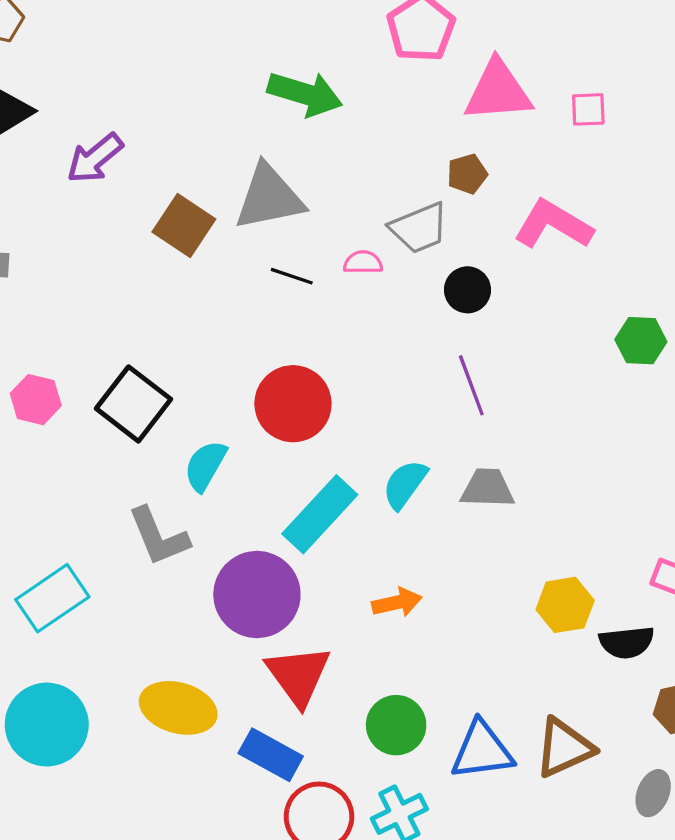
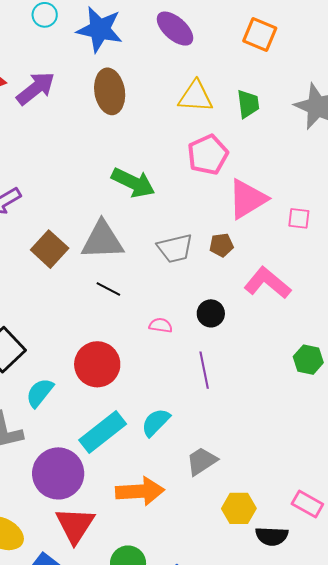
pink triangle: (498, 91) -> (247, 199), turned -36
gray trapezoid: (419, 228) -> (175, 248), moved
pink semicircle: (363, 262) -> (161, 325), moved
gray trapezoid: (487, 488) -> (202, 461), moved, turned -44
orange arrow: (397, 602) -> (140, 491), size x1.6

